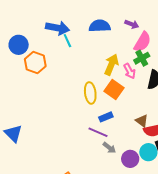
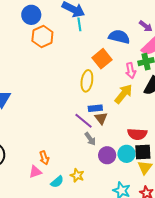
blue semicircle: (100, 26) -> (119, 37), moved
yellow arrow: (111, 65) -> (123, 94), moved
orange square: (114, 89) -> (102, 59), moved
brown triangle: (142, 121) -> (101, 118), moved

